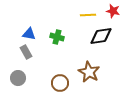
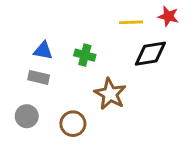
gray rectangle: (26, 52) -> (39, 77), turned -48
brown star: (89, 72) -> (110, 94), moved
brown circle: (60, 83) -> (73, 124), moved

